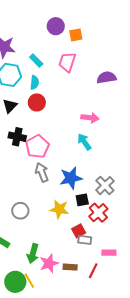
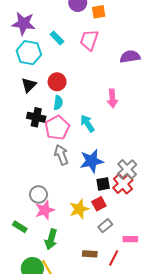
cyan semicircle: (35, 83) -> (58, 103), moved
pink arrow: (90, 118) -> (112, 98), turned 78
cyan arrow: (84, 142) -> (87, 123), moved
yellow star: (59, 209) -> (79, 209), moved, turned -30
red cross: (98, 213) -> (123, 184), moved
red square: (79, 231) -> (99, 204), moved
gray rectangle: (85, 240) -> (105, 226), turned -48
pink star: (49, 263) -> (45, 210), moved

